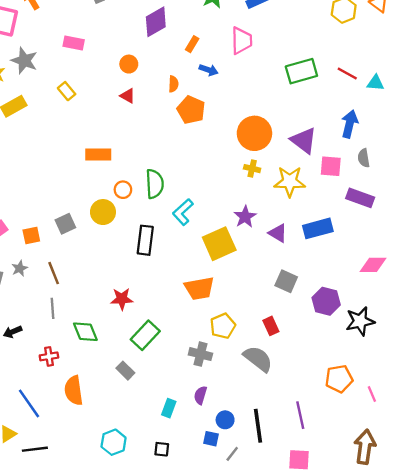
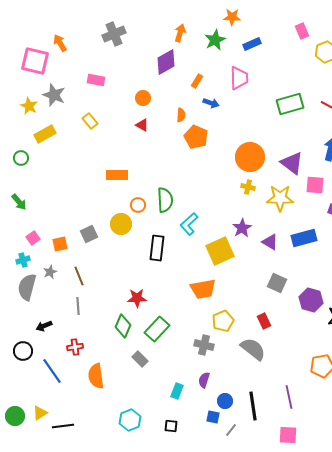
green diamond: (85, 332) -> (123, 326), moved, turned 45
blue line: (29, 403) -> (52, 371), moved

